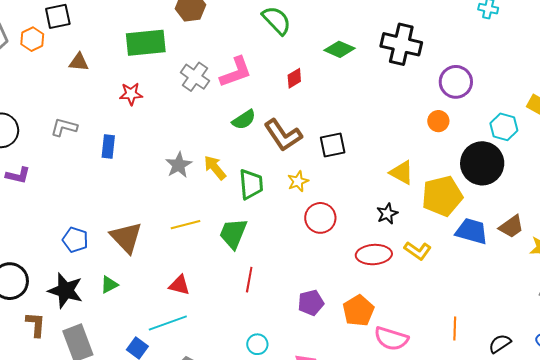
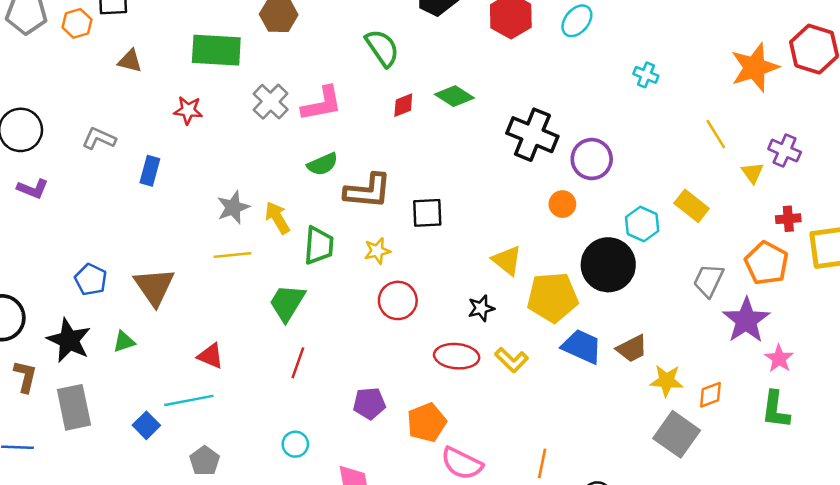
black cross: (401, 44) -> (532, 135), moved
red diamond: (294, 78) -> (403, 105), moved
brown L-shape: (283, 135) -> (368, 191), turned -60
yellow line: (186, 225) -> (232, 255), moved

